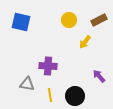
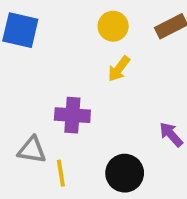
yellow arrow: (85, 42) -> (119, 69), moved
yellow line: (50, 95) -> (61, 173), moved

